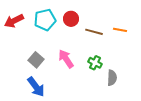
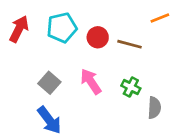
red circle: (71, 19) -> (98, 37), moved
red arrow: (14, 21) -> (19, 29), turned 144
orange line: (120, 30) -> (160, 18), moved, turned -32

